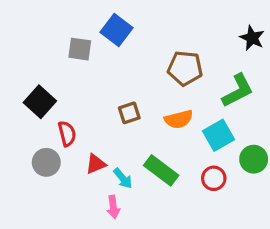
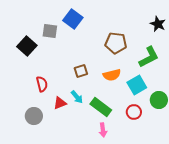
black square: (40, 102) -> (27, 46), moved
gray circle: (46, 162) -> (34, 116), moved
cyan arrow: (123, 178) -> (77, 97), moved
pink arrow: (113, 207) -> (103, 130), moved

